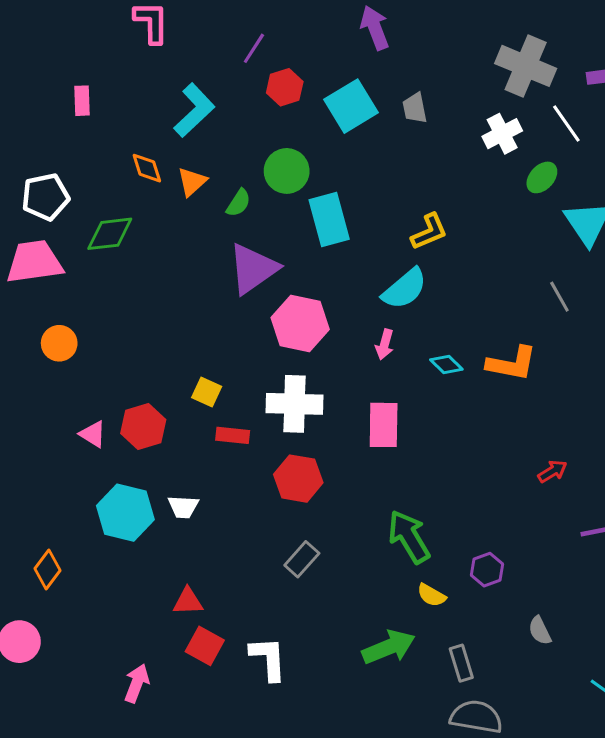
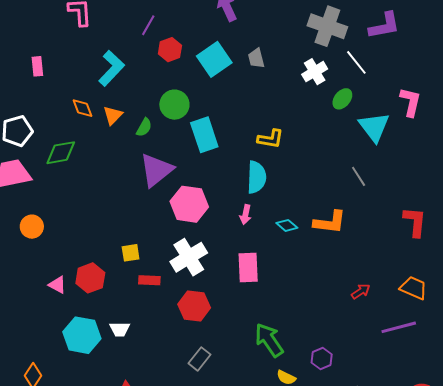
yellow L-shape: (429, 232) -> (270, 139), turned 36
cyan semicircle: (405, 289) -> (257, 177), turned -44
yellow square: (207, 392) -> (131, 253), turned -30
white cross: (294, 404) -> (189, 257), turned -30

